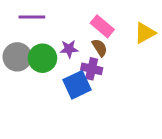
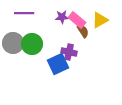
yellow triangle: (145, 33) -> (100, 20), moved
brown semicircle: (100, 48) -> (83, 31), moved
purple star: (69, 49) -> (62, 17), moved

